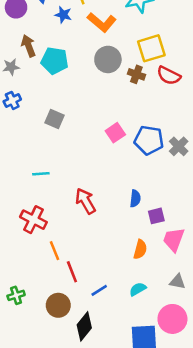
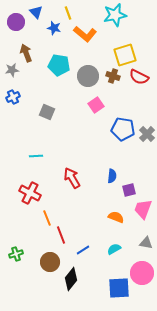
gray circle: (108, 59) -> (88, 76), moved
cyan pentagon: (55, 61) -> (59, 65), moved
pink square: (115, 133) -> (96, 105), moved
orange semicircle: (140, 249) -> (116, 217), turned -84

